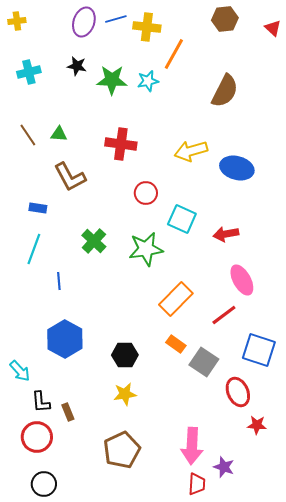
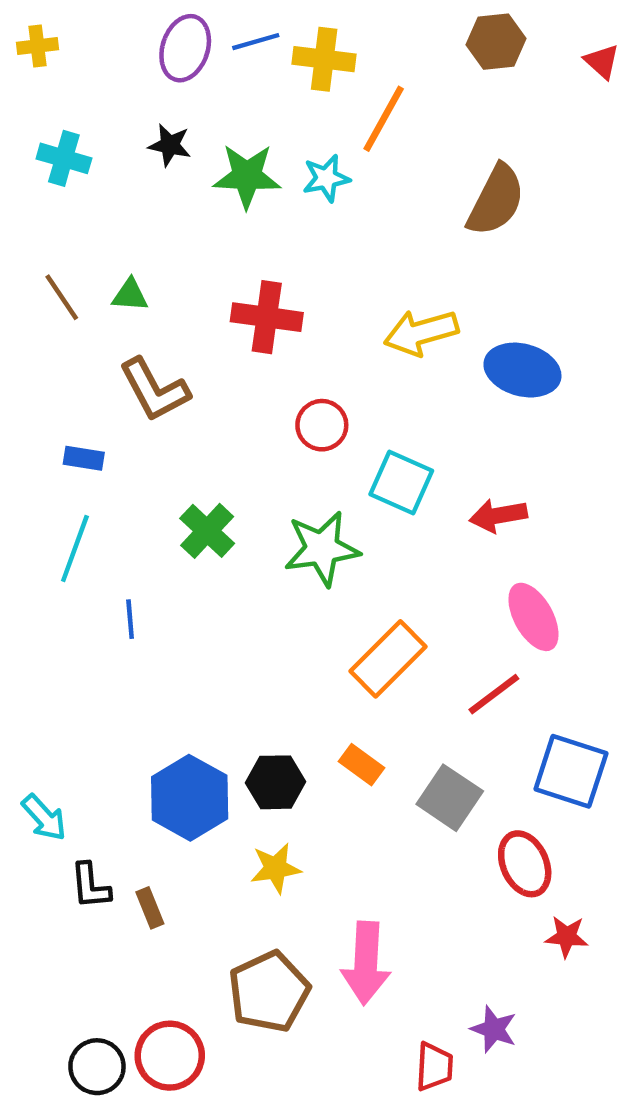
cyan cross: (29, 72) -> (64, 158), turned 30
blue hexagon: (65, 339) -> (190, 798), moved
orange rectangle: (176, 344) -> (362, 765), moved
red circle: (37, 437) -> (170, 1056), moved
pink arrow: (192, 446) -> (366, 963), moved

